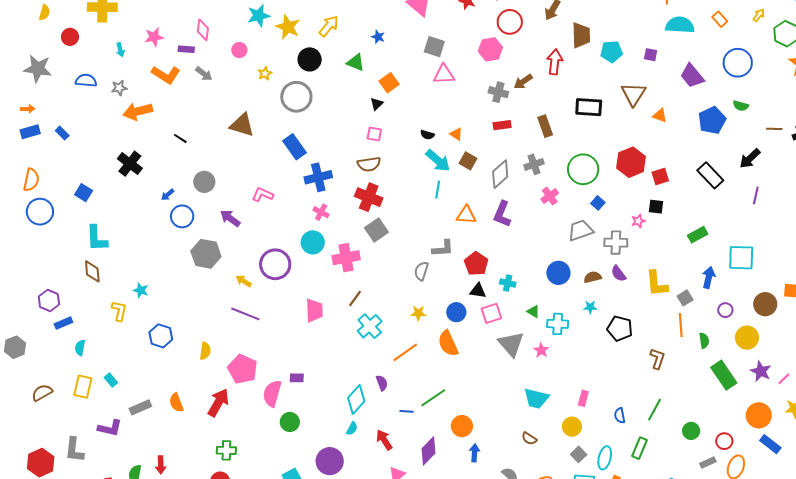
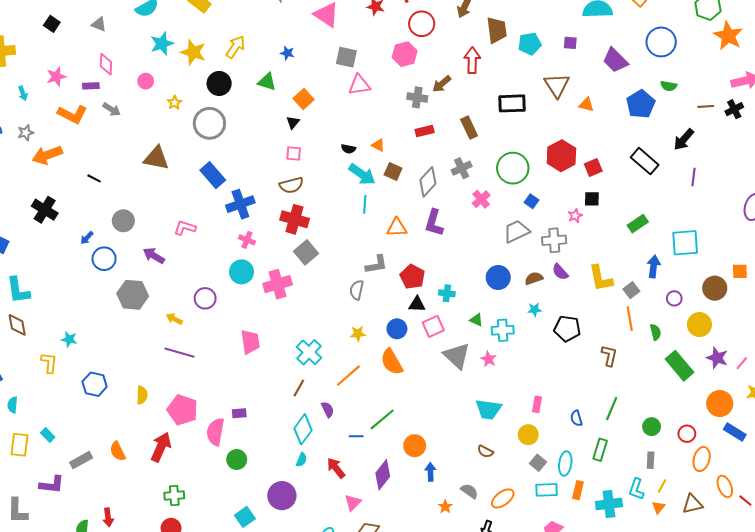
purple circle: (275, 264) -> (205, 298), size x0.7
brown line: (355, 298) -> (299, 388), moved
gray rectangle: (708, 463) -> (651, 460), moved, turned -56

